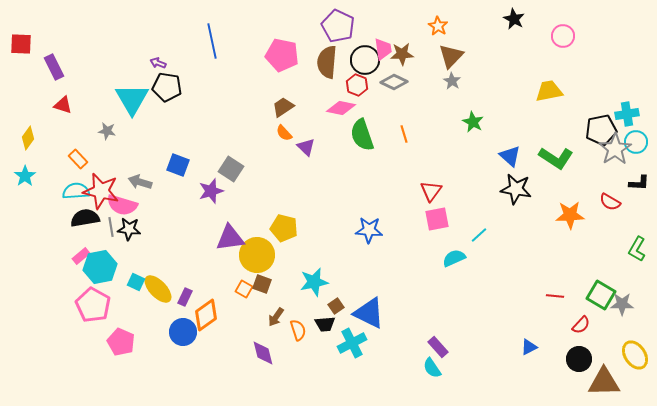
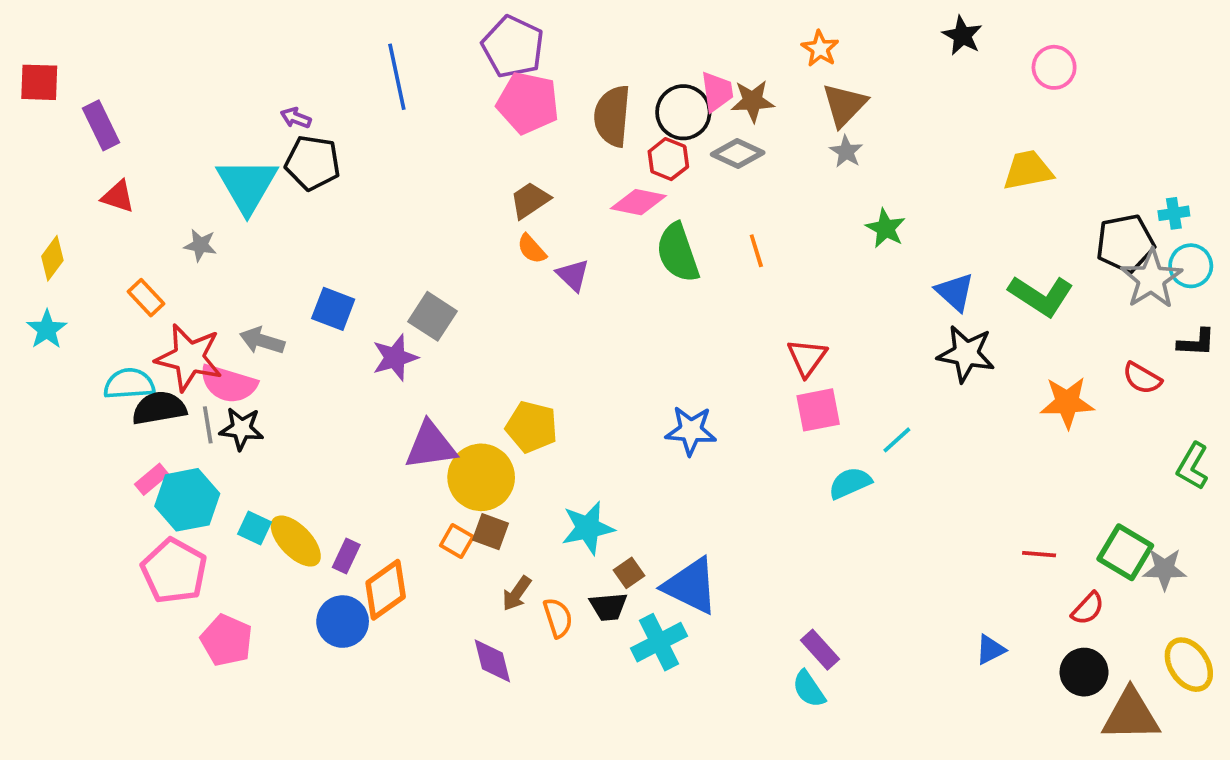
purple pentagon: (338, 26) -> (513, 47), moved
cyan cross: (627, 114) -> (1174, 213), size x0.7
cyan semicircle: (76, 191) -> (129, 384), moved

